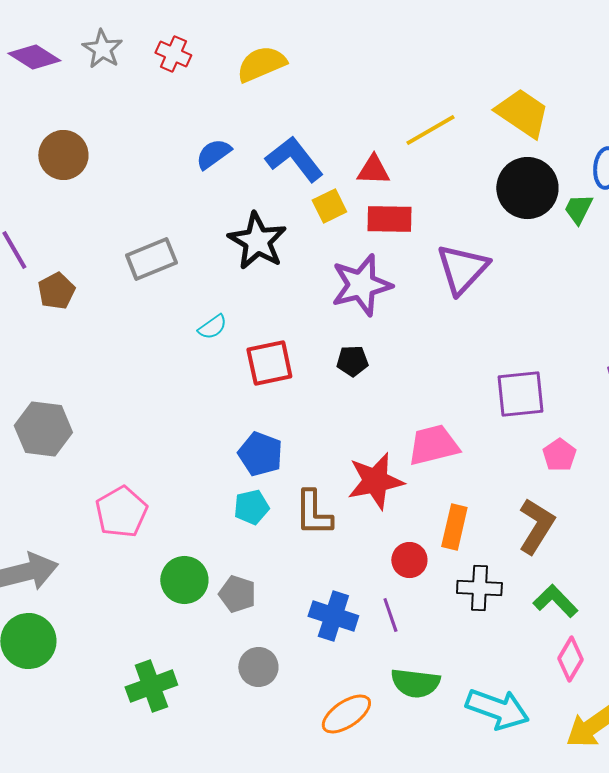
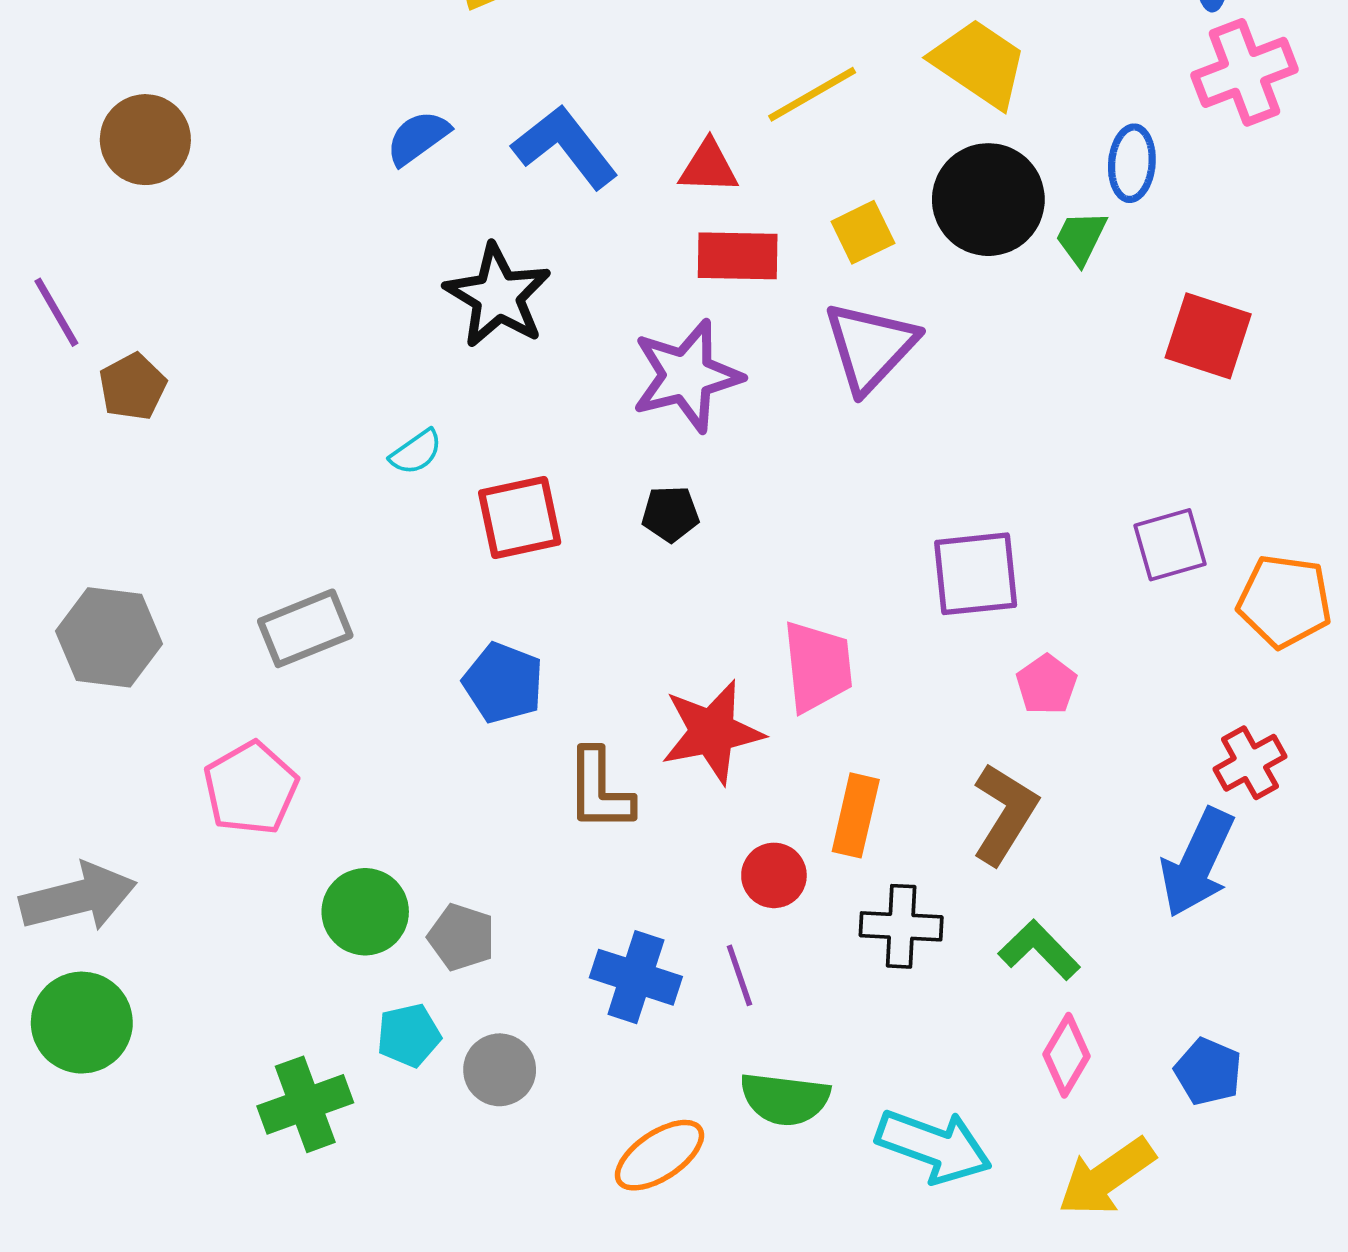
yellow square: (329, 206) -> (863, 232), moved
gray rectangle: (151, 259) -> (305, 628), moved
pink trapezoid: (433, 445) -> (818, 666), turned 98
cyan pentagon: (251, 507) -> (409, 1035), moved

